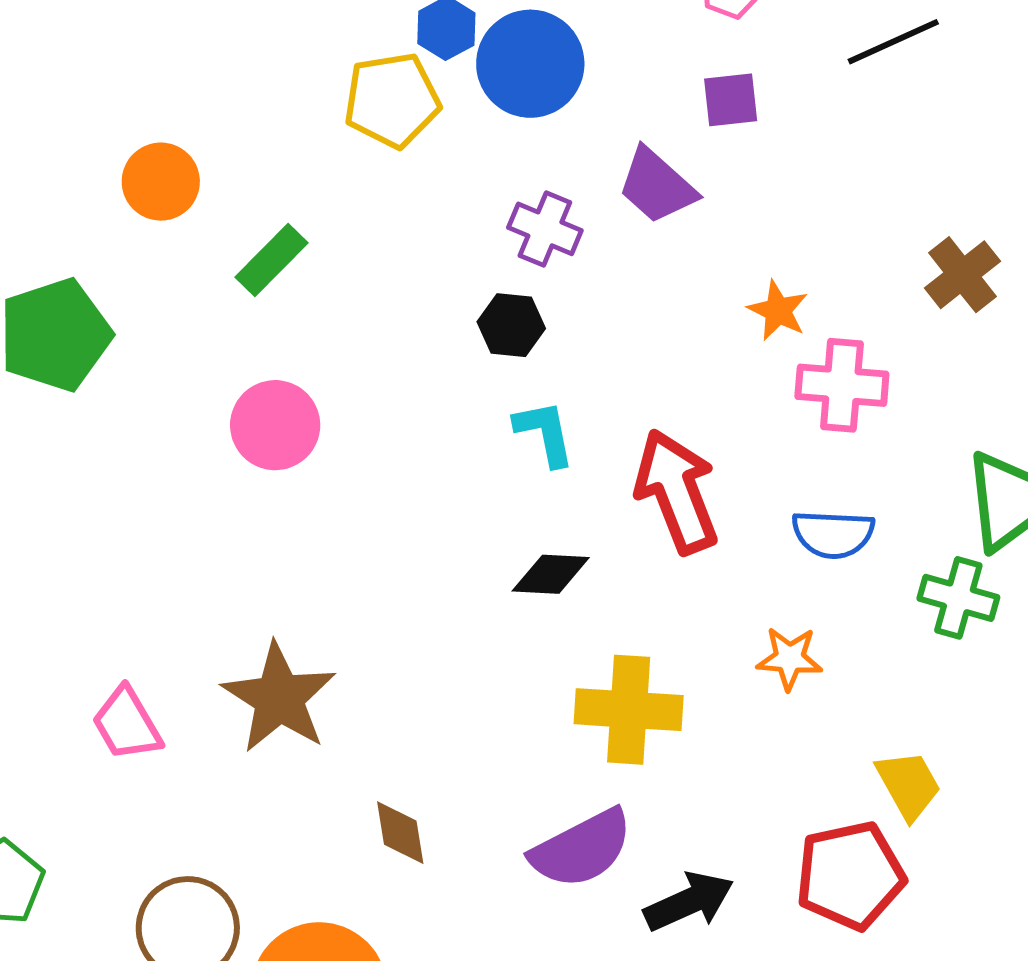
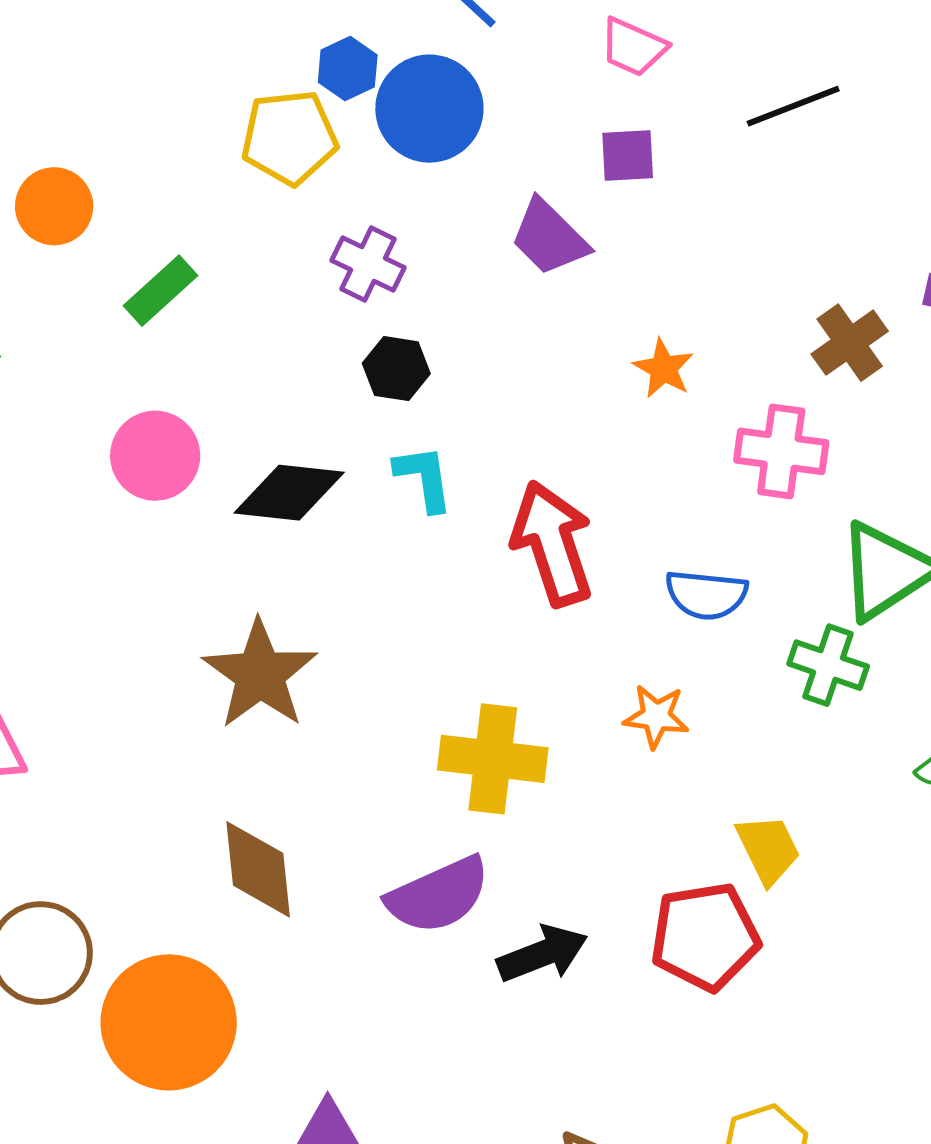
purple cross: (545, 229) -> (368, 264), moved
pink cross: (842, 385) -> (781, 451), moved
black diamond: (551, 574) -> (289, 493), moved, size x1.4
brown star: (279, 698) -> (260, 674), moved
brown diamond: (400, 833) -> (258, 869), size x1.5

